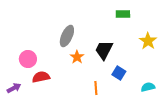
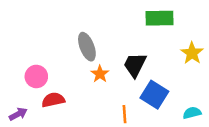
green rectangle: (123, 14) -> (160, 18), size x1.5
gray ellipse: (67, 36) -> (87, 47), turned -45
blue square: (119, 73) -> (154, 95), size x1.5

